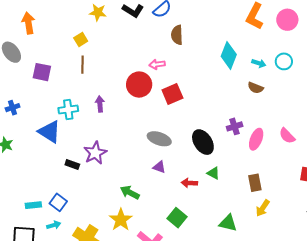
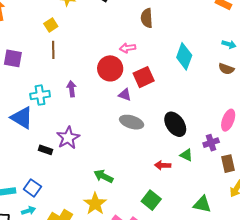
cyan diamond: (229, 55) -> (184, 56), moved
purple cross: (235, 126) -> (211, 143), moved
purple triangle: (159, 167) -> (125, 95), moved

